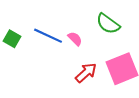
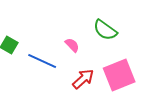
blue line: (48, 36) -> (42, 61), moved

